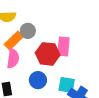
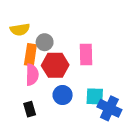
orange rectangle: (14, 40) -> (30, 55), turned -30
red hexagon: (48, 54) -> (55, 65), moved

